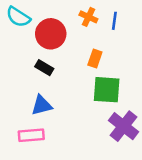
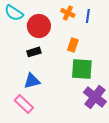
black rectangle: (44, 68) -> (34, 52), turned -48
pink rectangle: (31, 135) -> (24, 104), turned 48

